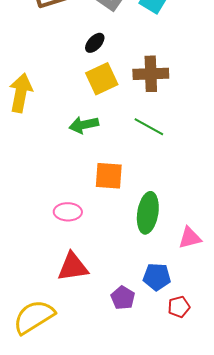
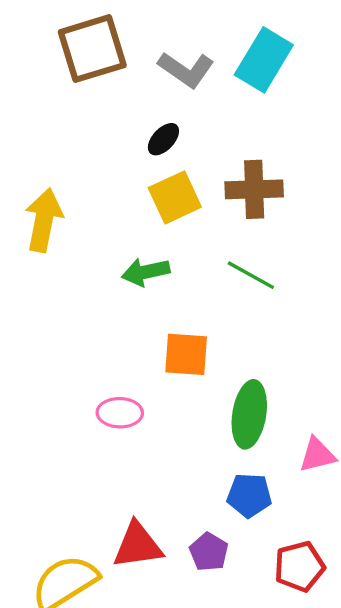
red triangle: (73, 267) -> (138, 545), moved
blue pentagon: (157, 277) -> (249, 495), moved
red pentagon: (179, 307) -> (299, 566), size x1.4

